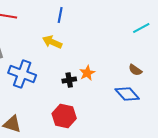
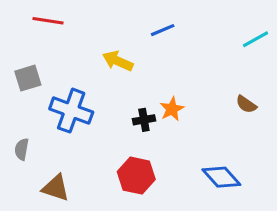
blue line: (60, 15) -> (163, 30), moved, turned 56
blue diamond: (127, 94) -> (221, 177), moved

